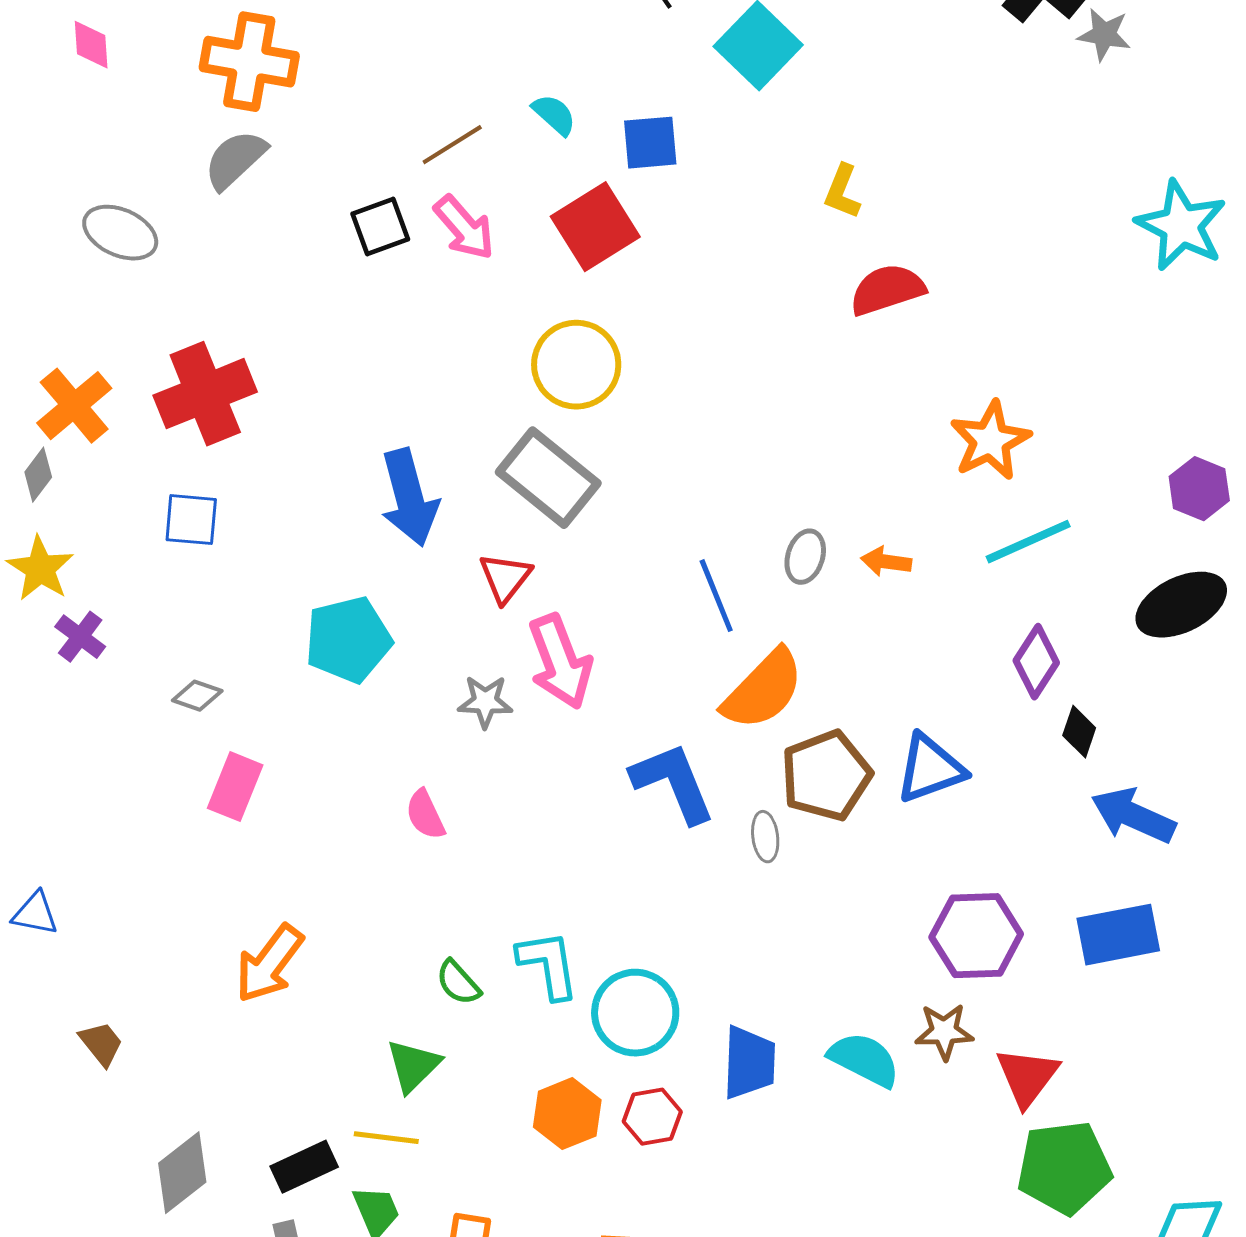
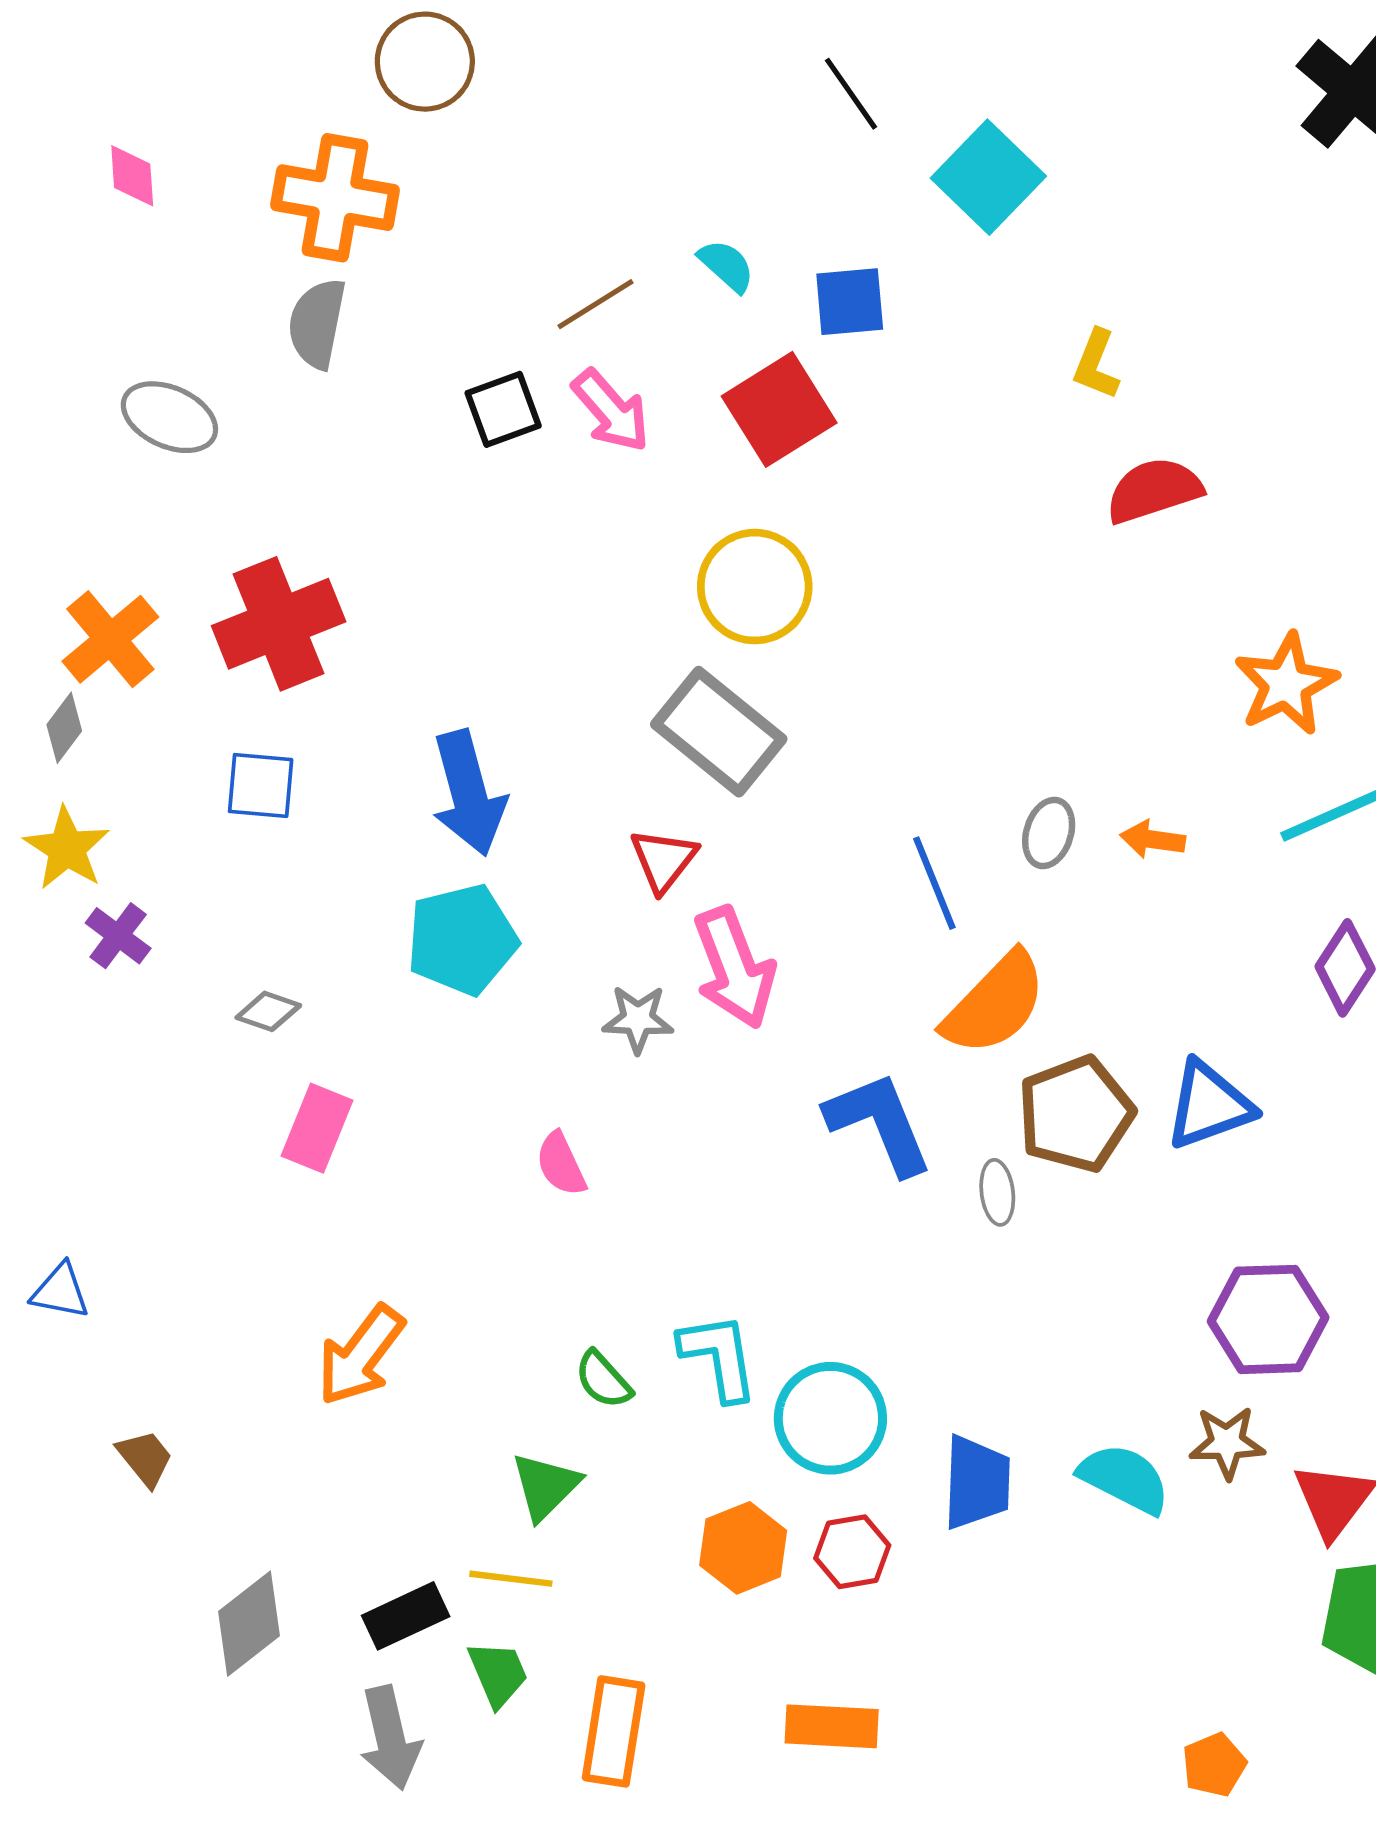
gray semicircle: (235, 160) -> (317, 323), turned -36
blue arrow: (409, 498) -> (468, 793), moved

